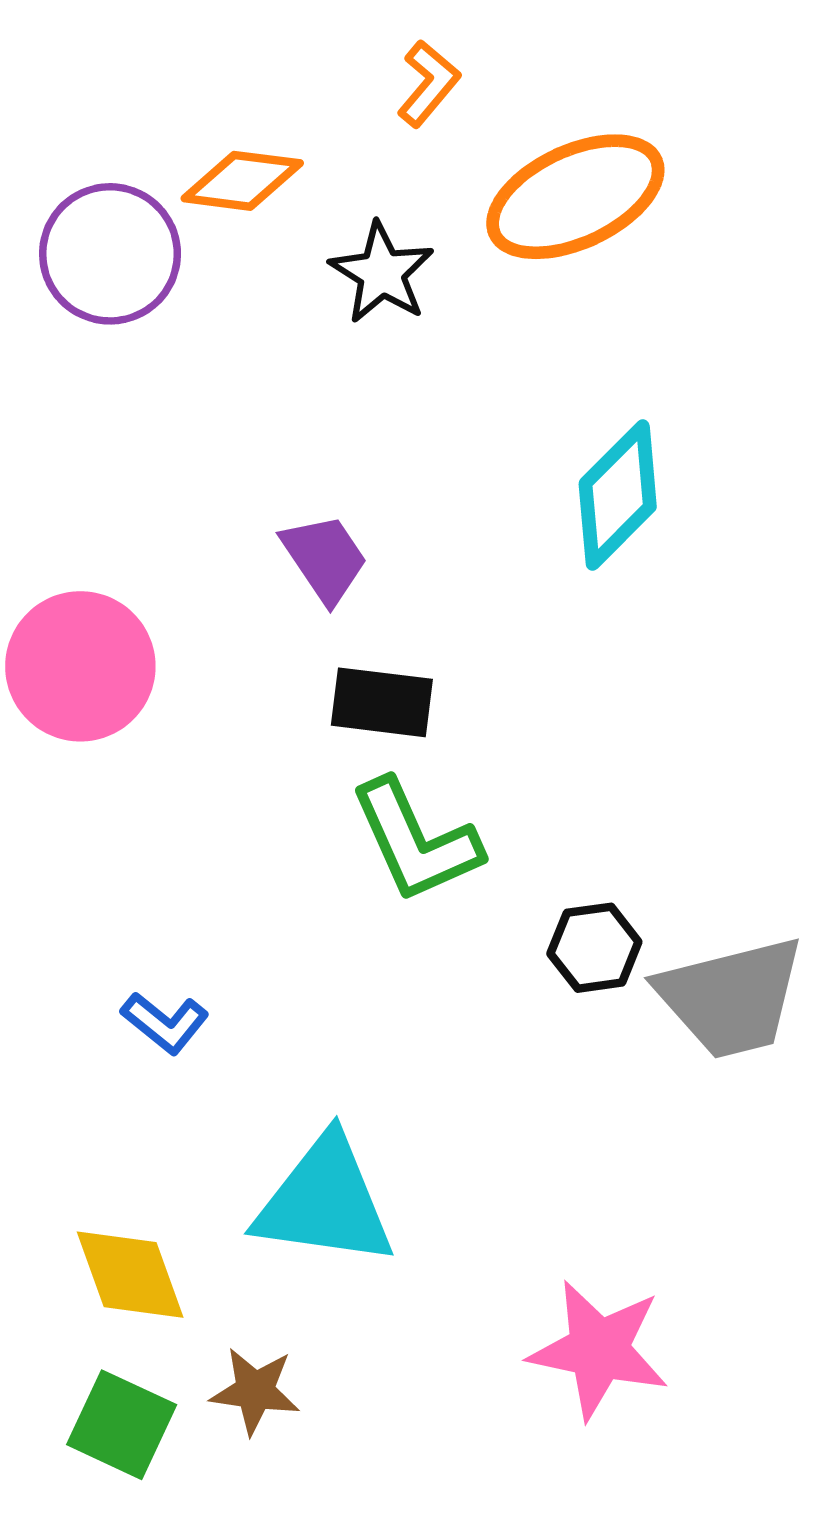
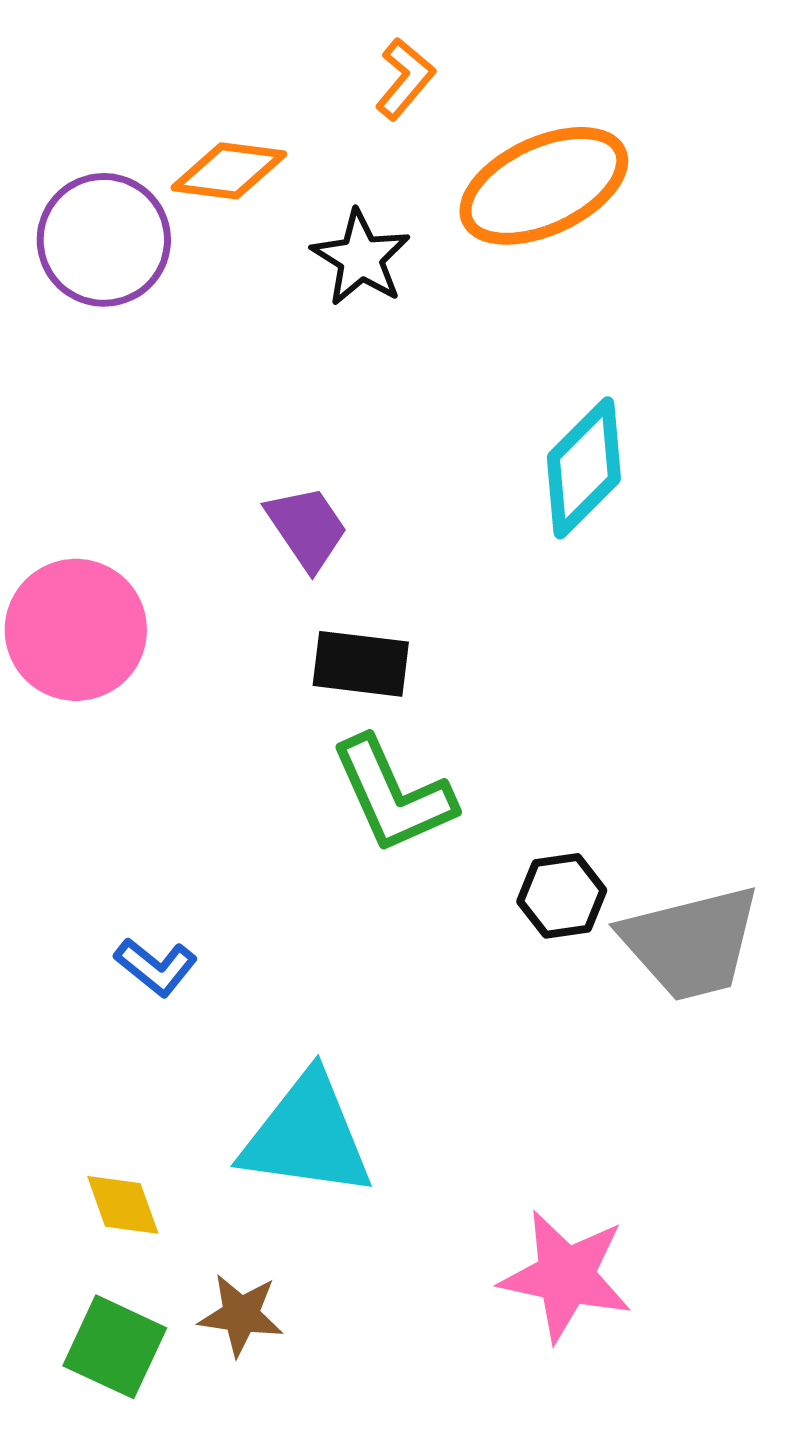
yellow diamond: (130, 1275) -> (123, 1205), size x0.7

